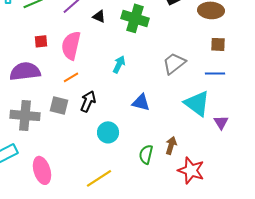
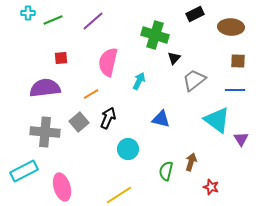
black triangle: (99, 16) -> (174, 58), moved, turned 48
pink semicircle: (71, 45) -> (108, 62), moved
gray square: (59, 105) -> (79, 122), turned 36
red star: (191, 170) -> (211, 187), size x0.6

